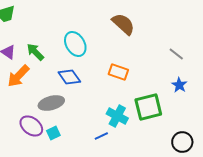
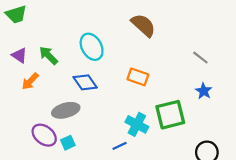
orange arrow: (18, 76) -> (30, 81), size x0.7

